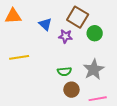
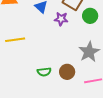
green semicircle: (64, 71) -> (44, 72), moved

